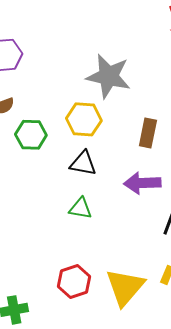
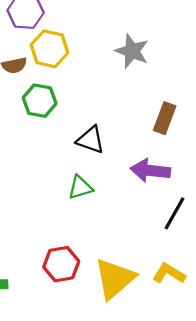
gray star: (109, 76) -> (132, 51), size x0.7
yellow hexagon: (84, 119) -> (49, 49), moved
green triangle: (80, 208) -> (80, 187), turned -35

